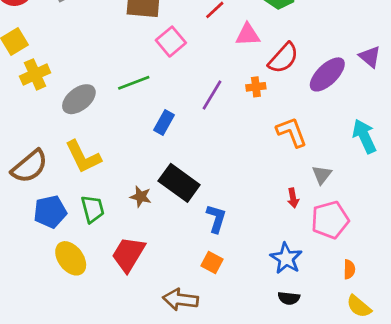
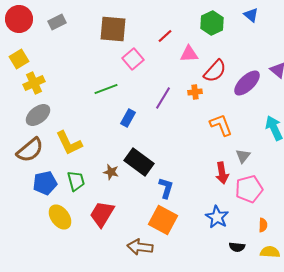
gray ellipse: (79, 99) -> (38, 115), moved
red arrow: (293, 198) -> (222, 173), size x1.5
orange square: (212, 262) -> (163, 220), size x1.8
black semicircle: (289, 298) -> (237, 247), moved
yellow semicircle: (359, 306) -> (270, 252), turned 144

